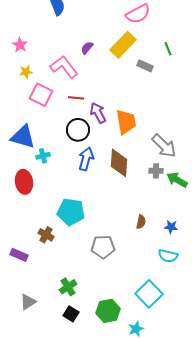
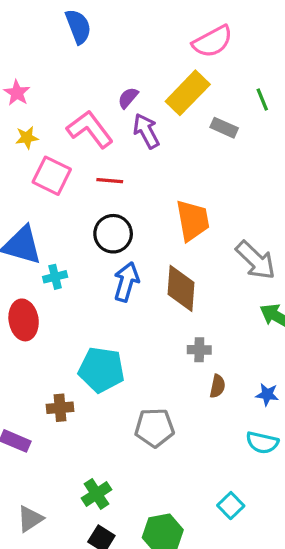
purple arrow: (98, 113) -> (146, 131), moved
gray cross: (156, 171) -> (199, 350), moved
brown cross: (46, 235) -> (60, 408), turned -35
cyan square: (149, 294) -> (231, 506), size x0.6

